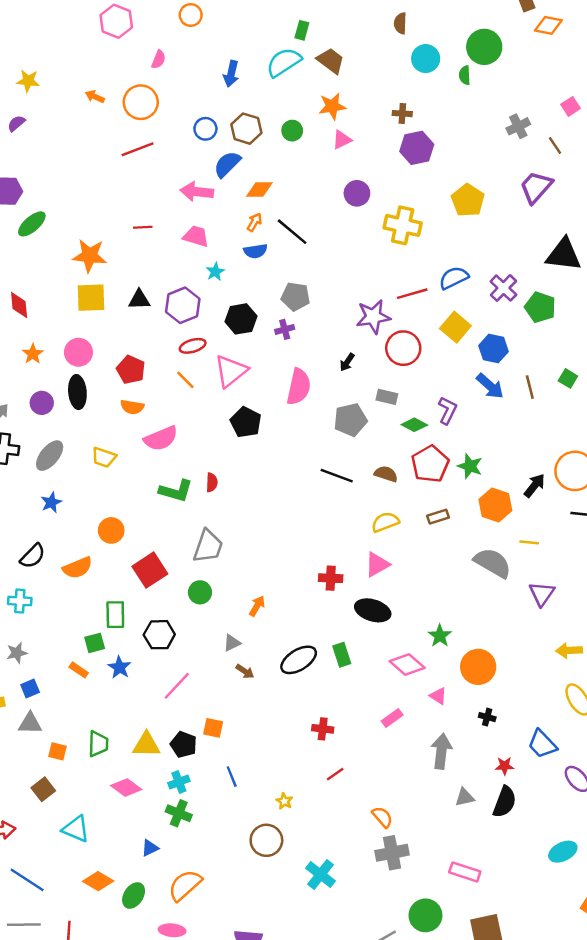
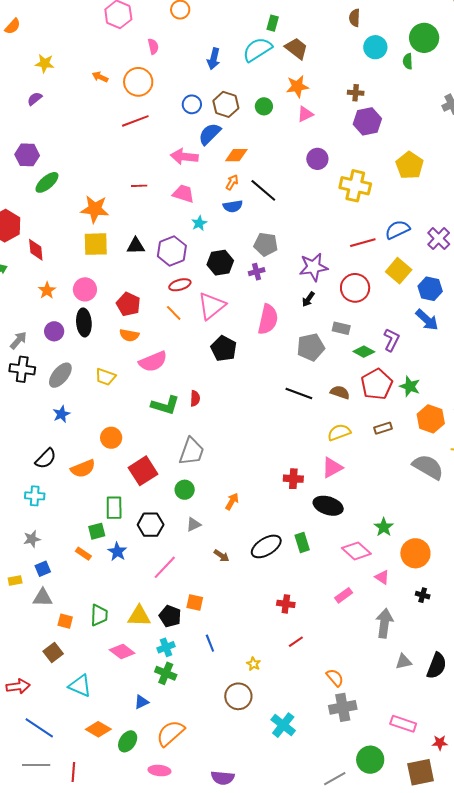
pink semicircle: (159, 59) -> (153, 46), turned -35
purple star: (373, 317) -> (313, 267), moved
gray triangle: (232, 643) -> (194, 524), moved
red star: (504, 766) -> (440, 743), moved

